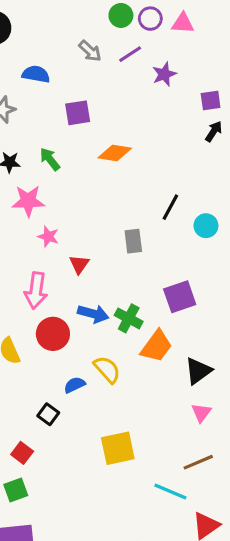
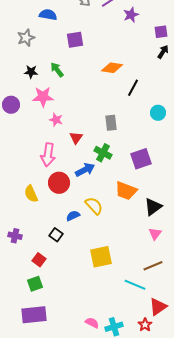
orange diamond: (115, 153) -> (112, 68), moved
black line: (170, 207) -> (133, 88), moved
blue arrow: (93, 314) -> (85, 170), turned -42
green cross: (129, 318) -> (103, 153), moved
orange trapezoid: (156, 346) -> (126, 191), turned 75

